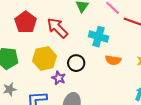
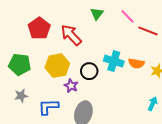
cyan cross: (99, 37) -> (114, 61), moved
orange semicircle: (113, 60) -> (136, 63), moved

